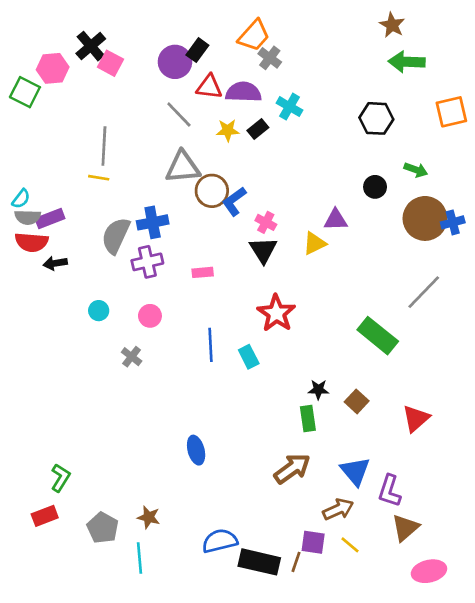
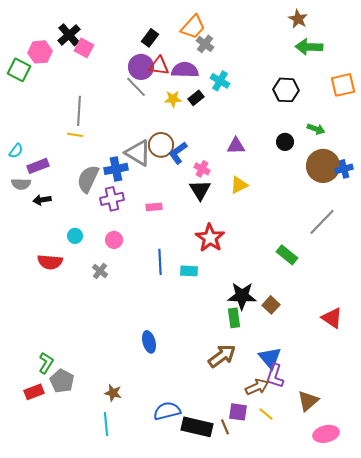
purple circle: (175, 62) -> (141, 67), moved
gray triangle: (183, 167) -> (138, 153), moved, turned 36
gray semicircle: (28, 217) -> (21, 184), moved
purple triangle: (336, 220) -> (236, 146), moved
red semicircle: (32, 242) -> (50, 262), moved
green rectangle: (378, 336) -> (287, 255), size x0.7
cyan rectangle: (249, 357) -> (189, 271), turned -60
black star: (318, 390) -> (242, 296), size x1.8
red triangle: (416, 419) -> (332, 318), moved, turned -45
purple L-shape: (390, 491) -> (275, 376), moved
gray pentagon: (103, 528) -> (62, 381), moved
brown line: (296, 562) -> (225, 427), turned -42

